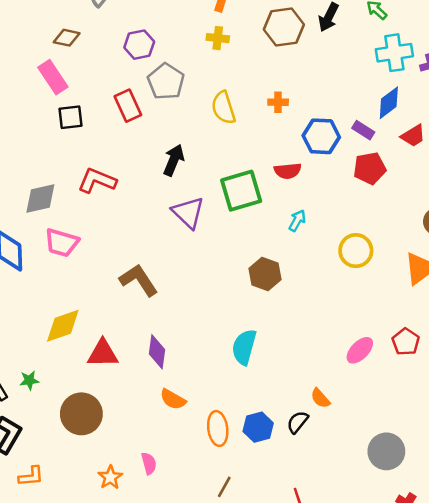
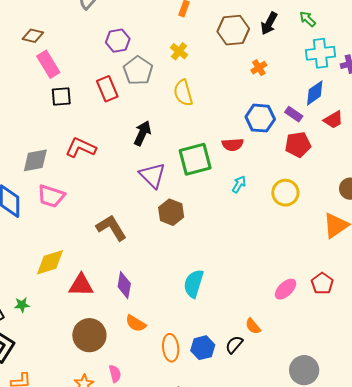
brown diamond: (67, 38) -> (33, 36), moved
yellow cross: (218, 38) -> (179, 51), moved, turned 30
orange cross: (278, 102) -> (259, 68), moved, turned -35
yellow circle: (356, 251) -> (285, 193), moved
brown hexagon: (265, 274) -> (171, 212), moved
brown circle: (81, 414) -> (89, 335), moved

